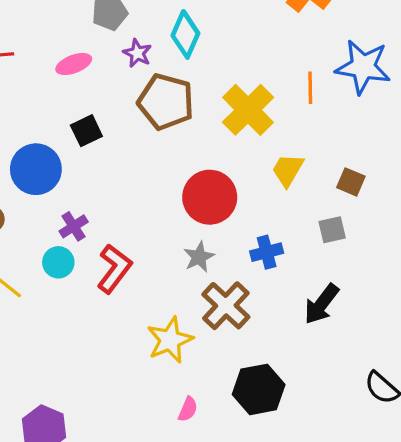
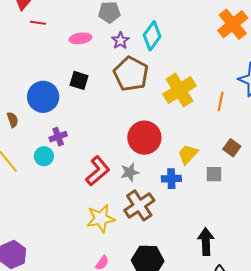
orange line: (310, 88) -> (221, 101), moved
black square: (86, 131) -> (79, 80), turned 30
yellow trapezoid: (288, 170) -> (188, 154), moved
red L-shape: (114, 269) -> (98, 171), moved
black arrow: (322, 304) -> (206, 242), moved, turned 128

